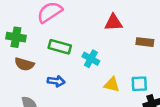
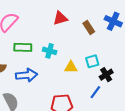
brown rectangle: (145, 42) -> (89, 27), turned 64
blue arrow: (56, 81) -> (27, 75), size x1.5

